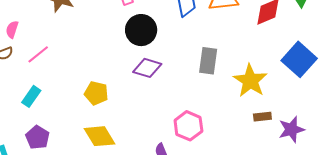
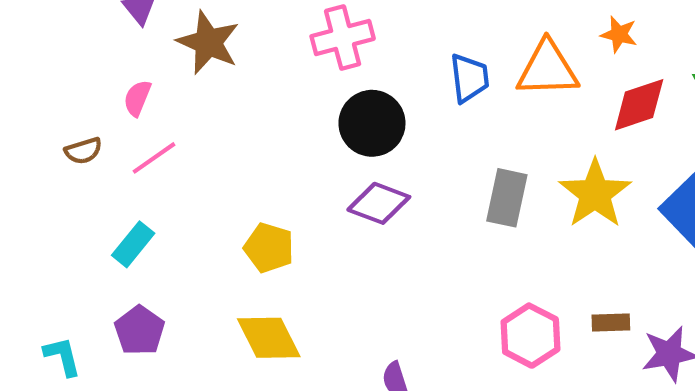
pink semicircle: (12, 29) -> (137, 98), moved
yellow star: (250, 81) -> (595, 194), moved
pink hexagon: (188, 126) -> (530, 336), moved

